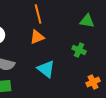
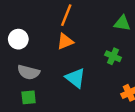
orange line: (38, 14) -> (66, 15), turned 36

